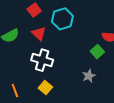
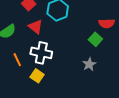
yellow square: (45, 88) -> (37, 76), moved
orange line: (15, 90) -> (17, 60), moved

